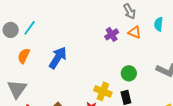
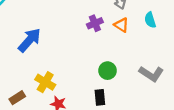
cyan semicircle: (159, 24) -> (150, 20), turned -32
yellow cross: (103, 91) -> (45, 82), moved

